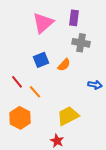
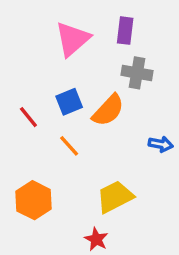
orange semicircle: (64, 65) -> (108, 110), size x1.5
red line: (17, 82) -> (28, 117), moved
orange line: (35, 92) -> (69, 146), moved

